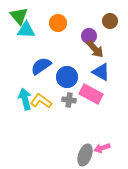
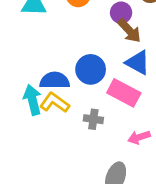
blue semicircle: (41, 66) -> (55, 80), moved, turned 35
gray cross: (69, 100) -> (93, 119), moved
pink arrow: (102, 148) -> (139, 137), moved

